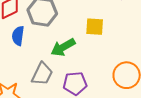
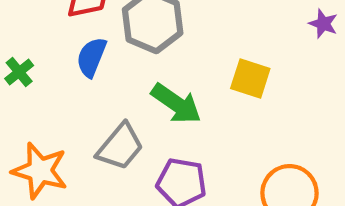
green arrow: (63, 47) -> (176, 104), turned -130

